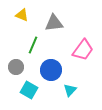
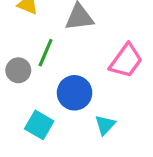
gray circle: (16, 67) -> (18, 70), moved

